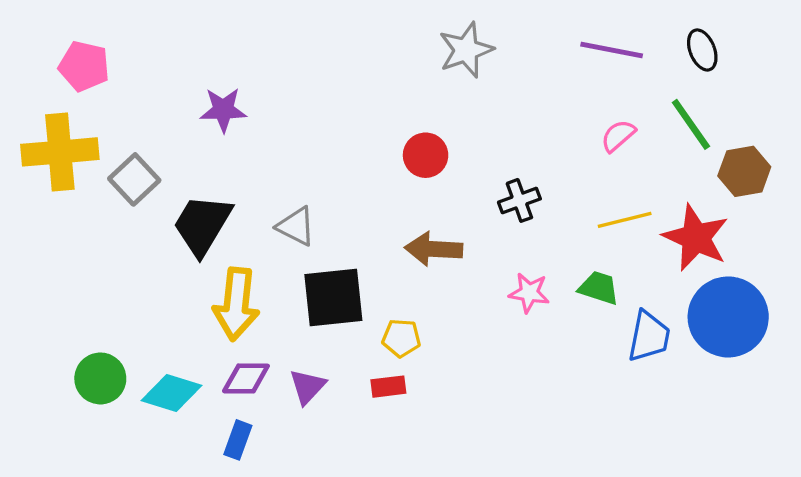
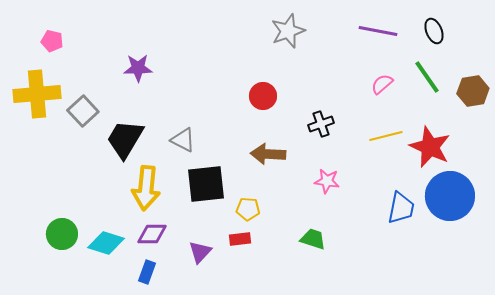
pink pentagon: (84, 66) -> (52, 41), size x0.7
brown hexagon: (744, 171) -> (473, 91), moved
green trapezoid: (599, 288) -> (313, 239), moved
purple triangle: (307, 387) -> (200, 252), moved

